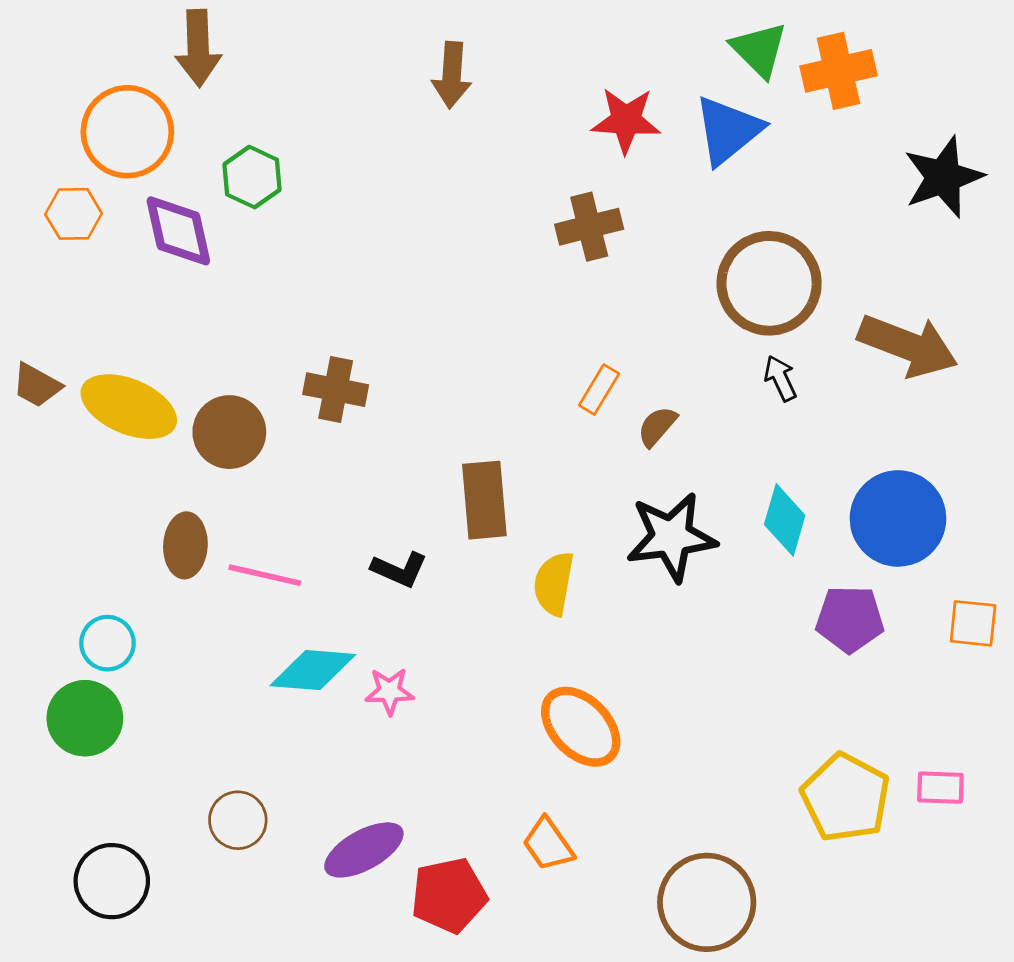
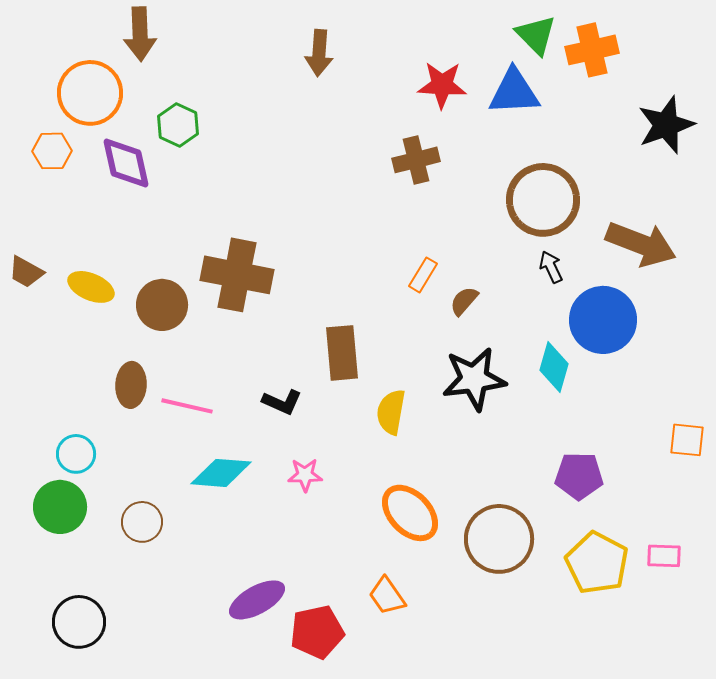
blue triangle: (728, 130) -> (514, 92), turned 36
brown cross: (336, 390) -> (237, 275), size x1.6
yellow ellipse: (129, 407) -> (91, 287), size x0.7
blue circle: (898, 518) -> (603, 320), moved
purple pentagon: (850, 619) -> (579, 476), moved
pink star: (389, 691) -> (305, 475), moved
brown circle: (238, 820) -> (142, 522), moved
brown circle: (707, 902) -> (499, 539), moved

